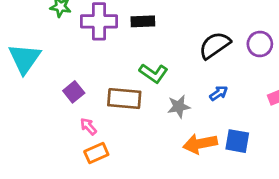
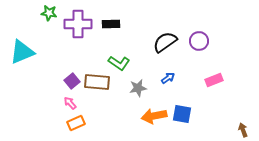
cyan triangle: (25, 59) -> (22, 52), turned 32
purple square: (74, 92) -> (72, 81), moved

